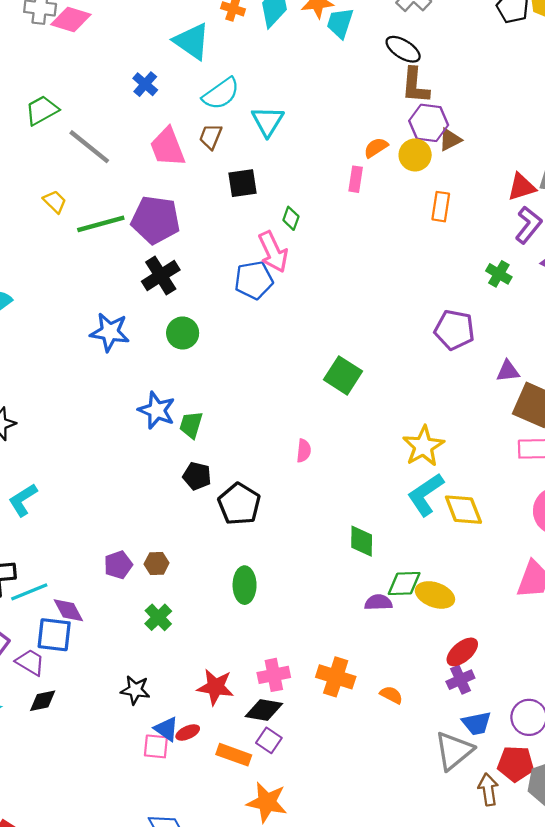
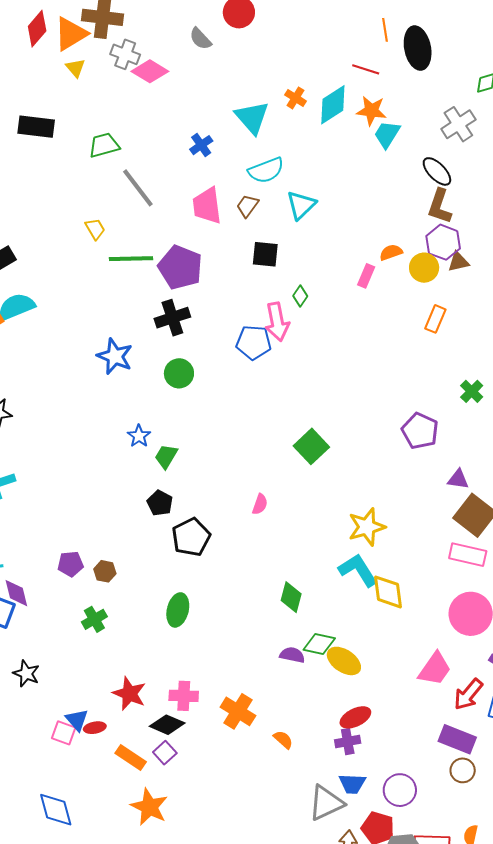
blue star: (157, 410) -> (139, 436), size x0.7
cyan L-shape: (426, 494) -> (358, 570), turned 78
black star: (135, 690) -> (26, 674), moved

